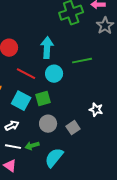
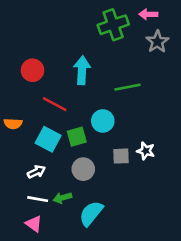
cyan circle: (54, 74) -> (103, 121), moved
gray square: (73, 128) -> (121, 156), moved, turned 32

